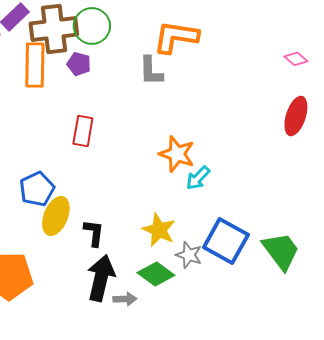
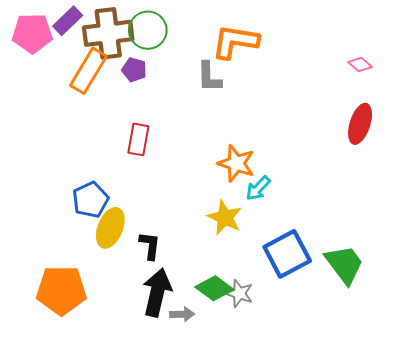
orange rectangle: (35, 65) -> (88, 71), turned 30
yellow star: (159, 230) -> (225, 217), moved
blue square: (226, 241) -> (287, 254), turned 33
gray star: (189, 255) -> (239, 293), moved

